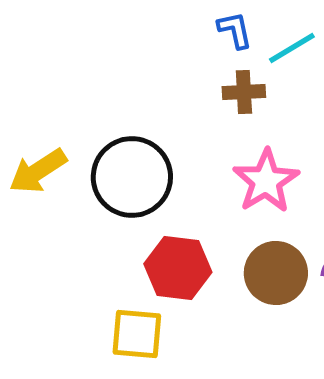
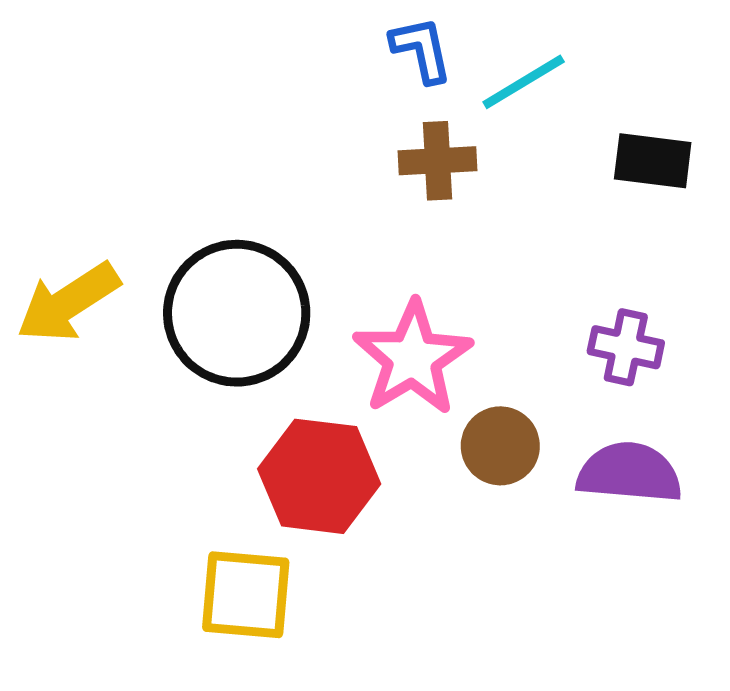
pink star: (266, 181) -> (412, 358), moved
brown circle: (276, 273) -> (500, 446), moved, size x0.7

